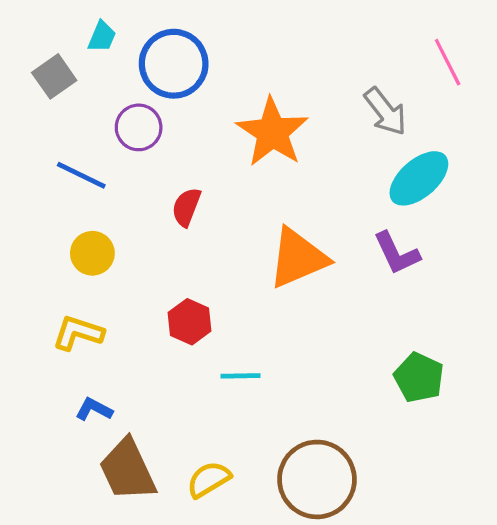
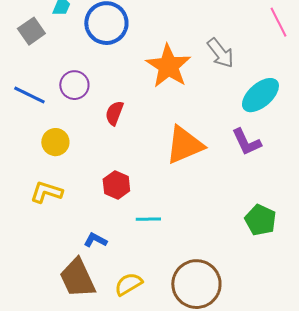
gray arrow: (385, 112) -> (220, 53), moved
purple circle: (139, 127) -> (74, 85), moved
blue line: (81, 175) -> (29, 95), moved
blue L-shape: (94, 409) -> (95, 240), moved

